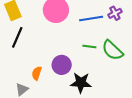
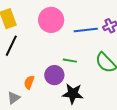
green line: (89, 47) -> (70, 61), moved

